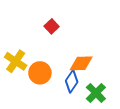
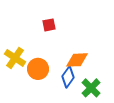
red square: (52, 26) -> (49, 25), turned 32

